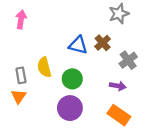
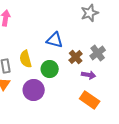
brown cross: (103, 43) -> (76, 57), moved
purple circle: (70, 108) -> (34, 90), moved

